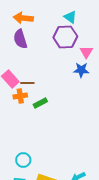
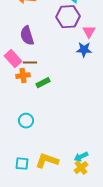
purple semicircle: (20, 39) -> (27, 36), moved
cyan circle: (23, 160) -> (26, 121), moved

